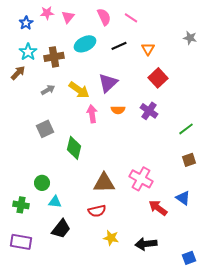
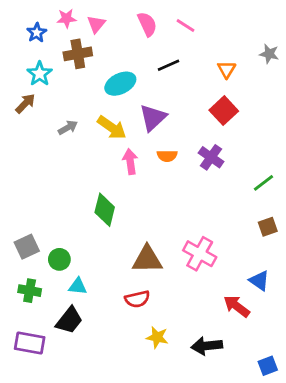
cyan ellipse: (85, 44) -> (120, 84), moved
orange triangle: (148, 49) -> (227, 69), moved
brown cross: (54, 57) -> (78, 54), moved
gray square: (45, 129) -> (27, 247), moved
red arrow: (158, 208) -> (237, 306), moved
black trapezoid: (61, 229) -> (69, 320), moved

